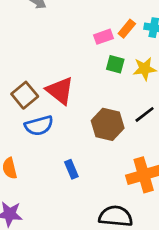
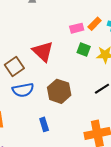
red triangle: (60, 91) -> (43, 51), moved
brown hexagon: (108, 124) -> (59, 91), moved

